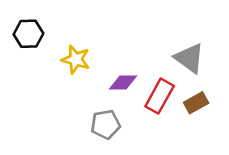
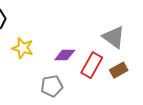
yellow star: (76, 60) -> (23, 48), moved

